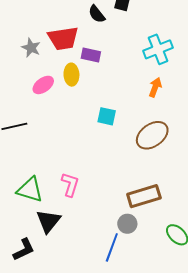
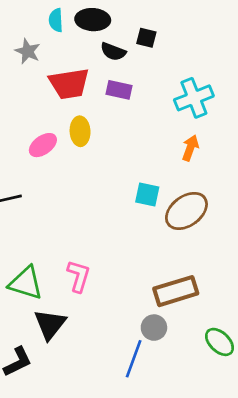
black semicircle: (97, 14) -> (113, 52), turned -30
gray star: (31, 48) -> (28, 51), moved
purple rectangle: (91, 55) -> (119, 90), moved
cyan square: (107, 116) -> (147, 194), moved

